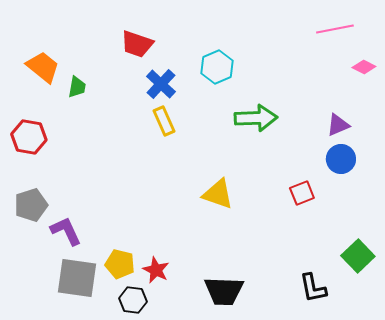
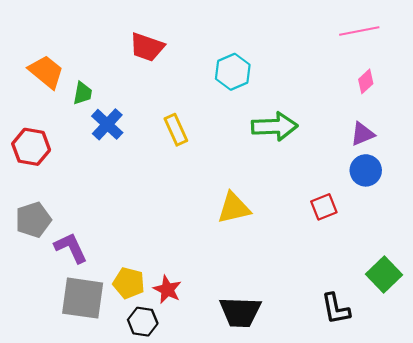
pink diamond: (364, 67) -> (366, 81), moved, turned -70
blue cross: (161, 84) -> (107, 124), moved
yellow triangle: (218, 194) -> (234, 208), turned -32

